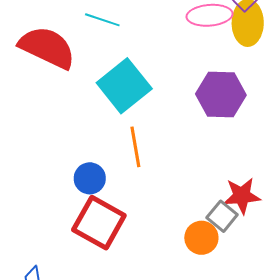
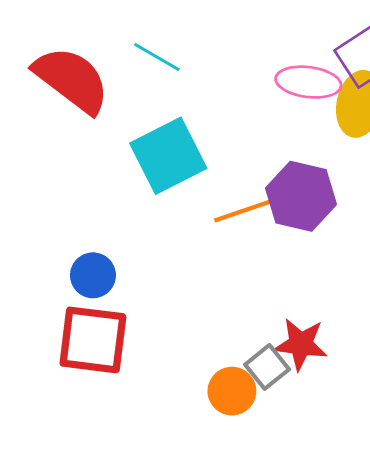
orange line: (135, 147) -> (242, 211), moved, turned 69
red square: (99, 223) -> (93, 340), turned -34

